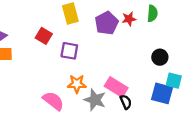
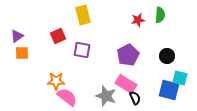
purple pentagon: (107, 23) -> (128, 55), moved
red square: (44, 36) -> (58, 36), turned 35
orange star: (77, 84) -> (56, 81), moved

